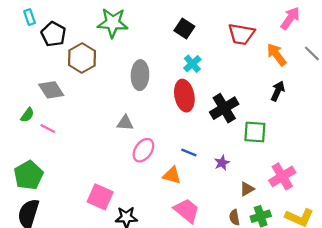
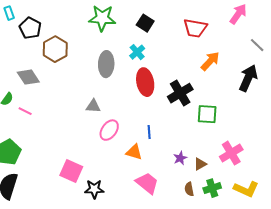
green star: (113, 23) -> (102, 18), moved
orange arrow: (277, 55) -> (210, 61), moved, turned 80
cyan cross: (192, 64) -> (137, 52), moved
black arrow: (278, 91) -> (248, 78), moved, size x1.5
blue line: (189, 153) -> (149, 132), turned 64
purple star: (222, 163) -> (180, 158), moved

